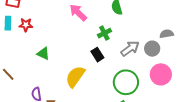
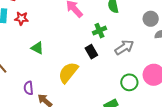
gray circle: (152, 49) -> (151, 19), moved
green circle: (126, 82) -> (129, 82), moved, size x0.7

